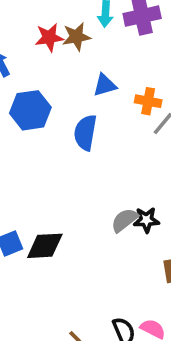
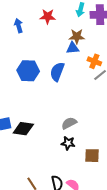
brown star: (76, 37) -> (77, 36), moved
blue hexagon: (30, 110) -> (28, 71), moved
black star: (146, 220) -> (68, 143), moved

